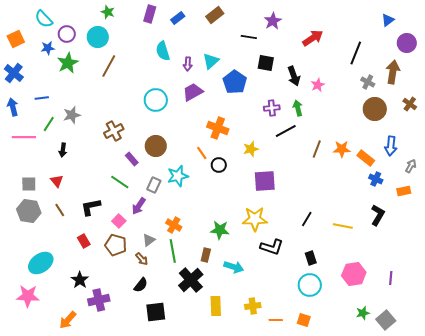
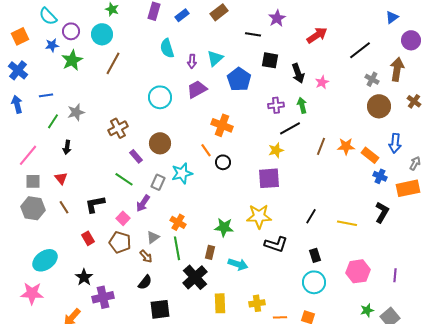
black line: (356, 53) -> (360, 50), turned 30
pink line: (24, 137) -> (28, 155), moved, turned -50
yellow star: (251, 149) -> (276, 150), moved
orange rectangle: (404, 191) -> (408, 188), size x1.6

